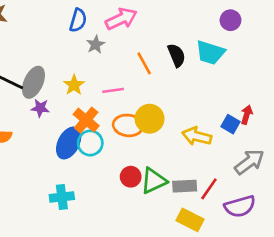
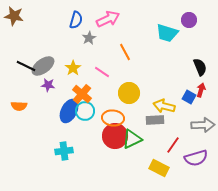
cyan trapezoid: (210, 53) -> (167, 33), moved
black semicircle: (177, 55) -> (200, 67), moved
gray ellipse: (34, 82) -> (43, 66), turned 30
pink line: (113, 90) -> (102, 72), turned 42
orange ellipse: (128, 125) -> (113, 118), moved
gray arrow: (249, 162) -> (203, 125), turned 35
red circle: (131, 177) -> (115, 136), size x1.6
gray rectangle: (185, 186) -> (155, 120), moved

